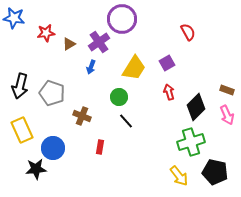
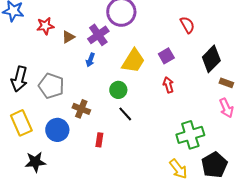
black diamond: (196, 107) -> (211, 59), moved
blue circle: (53, 148) -> (57, 130), moved
black pentagon: (215, 172) -> (214, 165), turned 30

